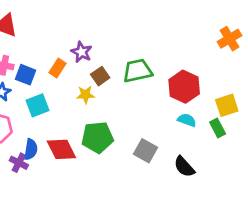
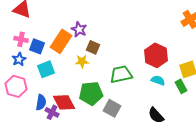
orange rectangle: (57, 68) -> (61, 41), size x1.6
green trapezoid: (137, 71) -> (121, 74), moved
brown square: (100, 76) -> (93, 47), turned -32
gray square: (145, 151) -> (112, 108), moved
purple cross: (19, 163) -> (52, 112), moved

